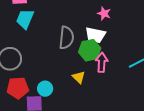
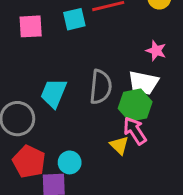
cyan trapezoid: (25, 19) -> (54, 93), moved
pink arrow: (102, 62) -> (135, 131), moved, turned -36
red pentagon: (18, 88) -> (29, 162), turned 30

